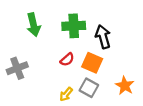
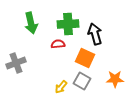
red semicircle: (67, 60) -> (58, 44), moved, turned -144
orange star: (125, 86) -> (115, 79), turned -30

